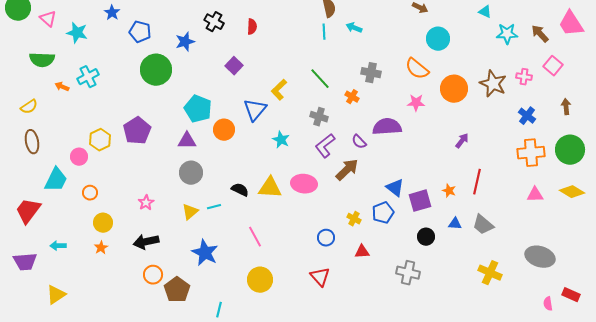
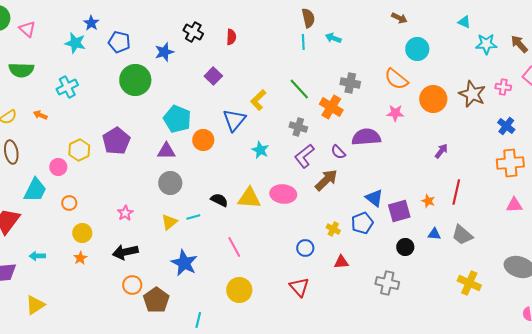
cyan star: (77, 33) -> (75, 43), moved
orange arrow: (62, 87) -> (40, 115), moved
orange cross: (352, 97) -> (331, 107), size x1.6

